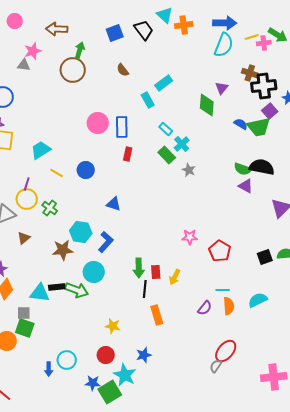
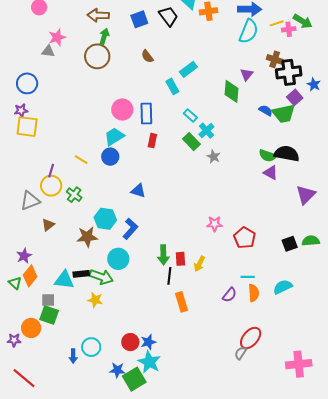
brown arrow: (57, 29) -> (98, 15), moved
cyan trapezoid: (41, 150) -> (114, 137), moved
yellow star: (113, 326) -> (95, 300), moved
blue star: (144, 355) -> (148, 342), moved

